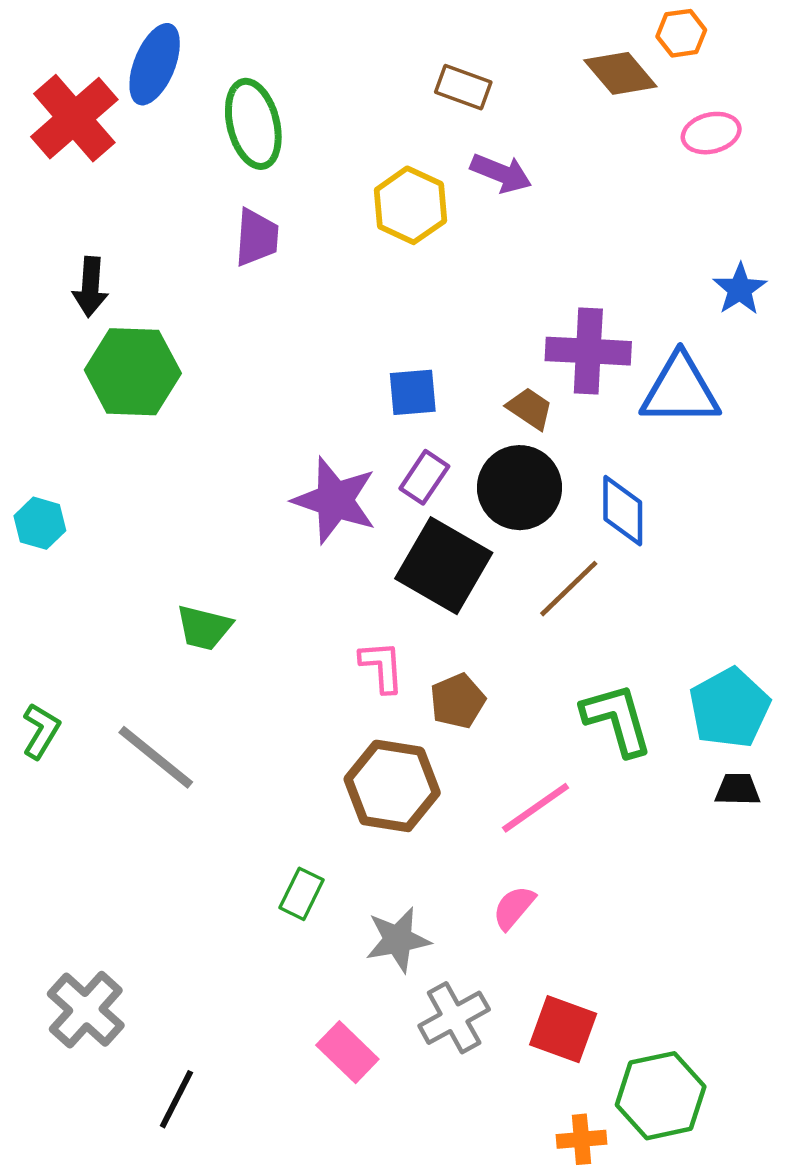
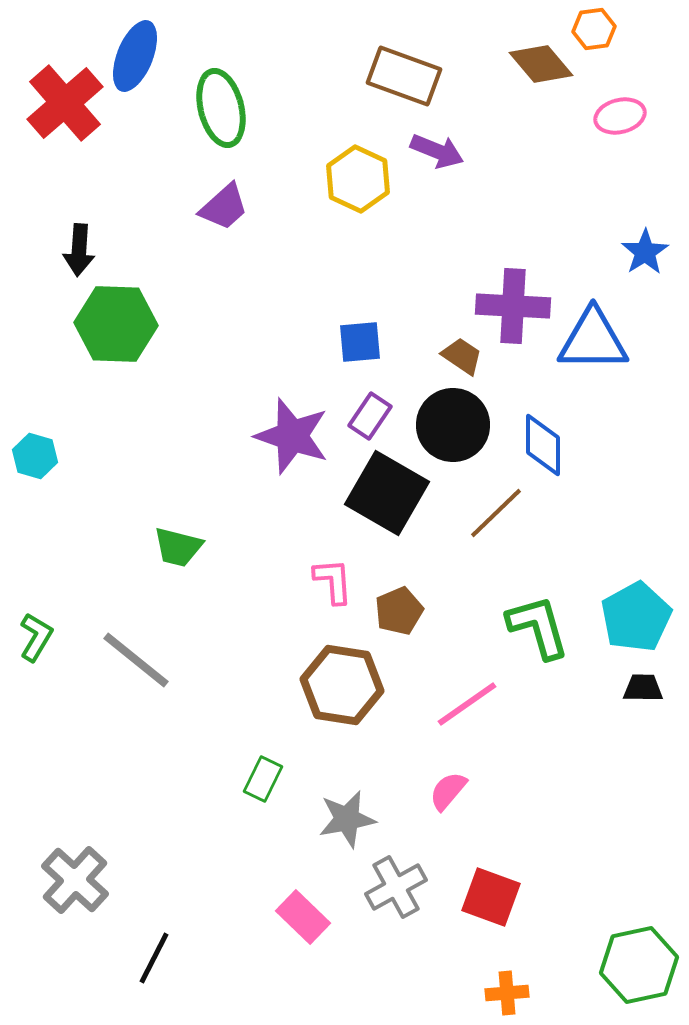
brown rectangle: (463, 87) -> (404, 76), size x1.5
purple trapezoid: (257, 237) -> (224, 207), turned 44
green hexagon: (661, 1096) -> (639, 965), moved

